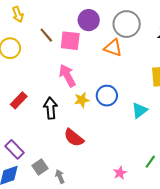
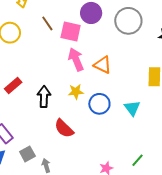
orange triangle: (113, 48) -> (103, 65), moved
pink arrow: (67, 76) -> (76, 59), moved
blue circle: (107, 96) -> (99, 104), moved
cyan triangle: (139, 110) -> (132, 108), turned -36

